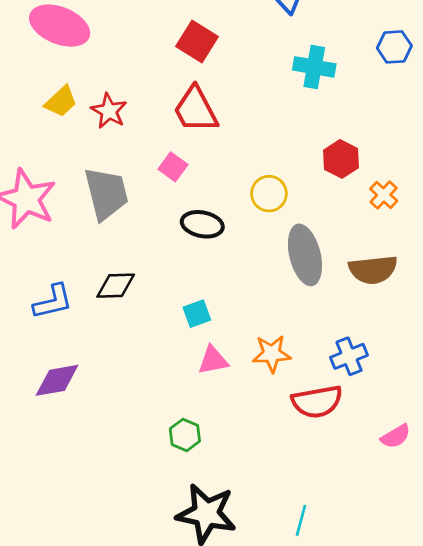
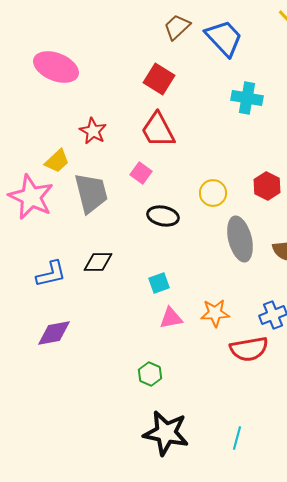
yellow trapezoid: (61, 102) -> (57, 161), moved
red hexagon: (341, 159) -> (267, 186), moved

